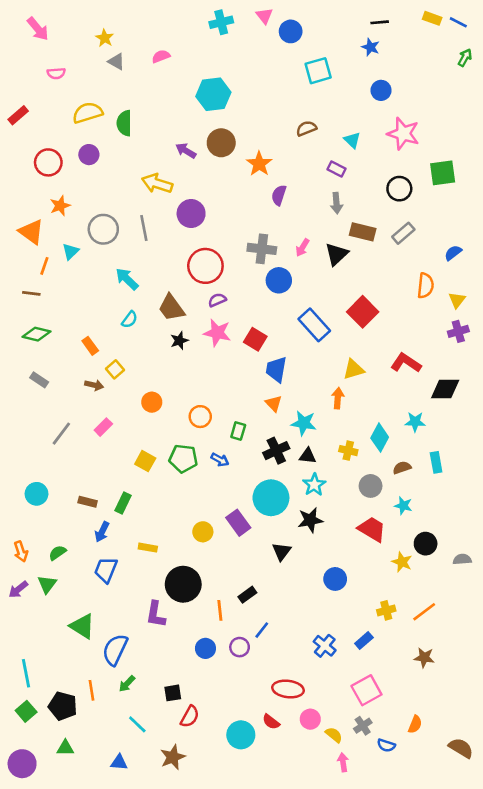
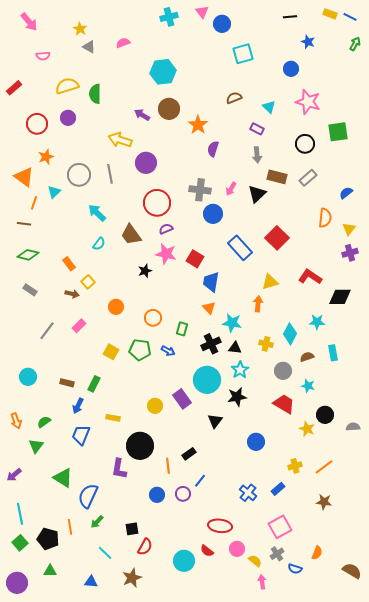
blue star: (371, 47) -> (308, 42), moved
black star: (179, 341) -> (145, 271), moved
purple arrow: (18, 589) -> (14, 475), moved

